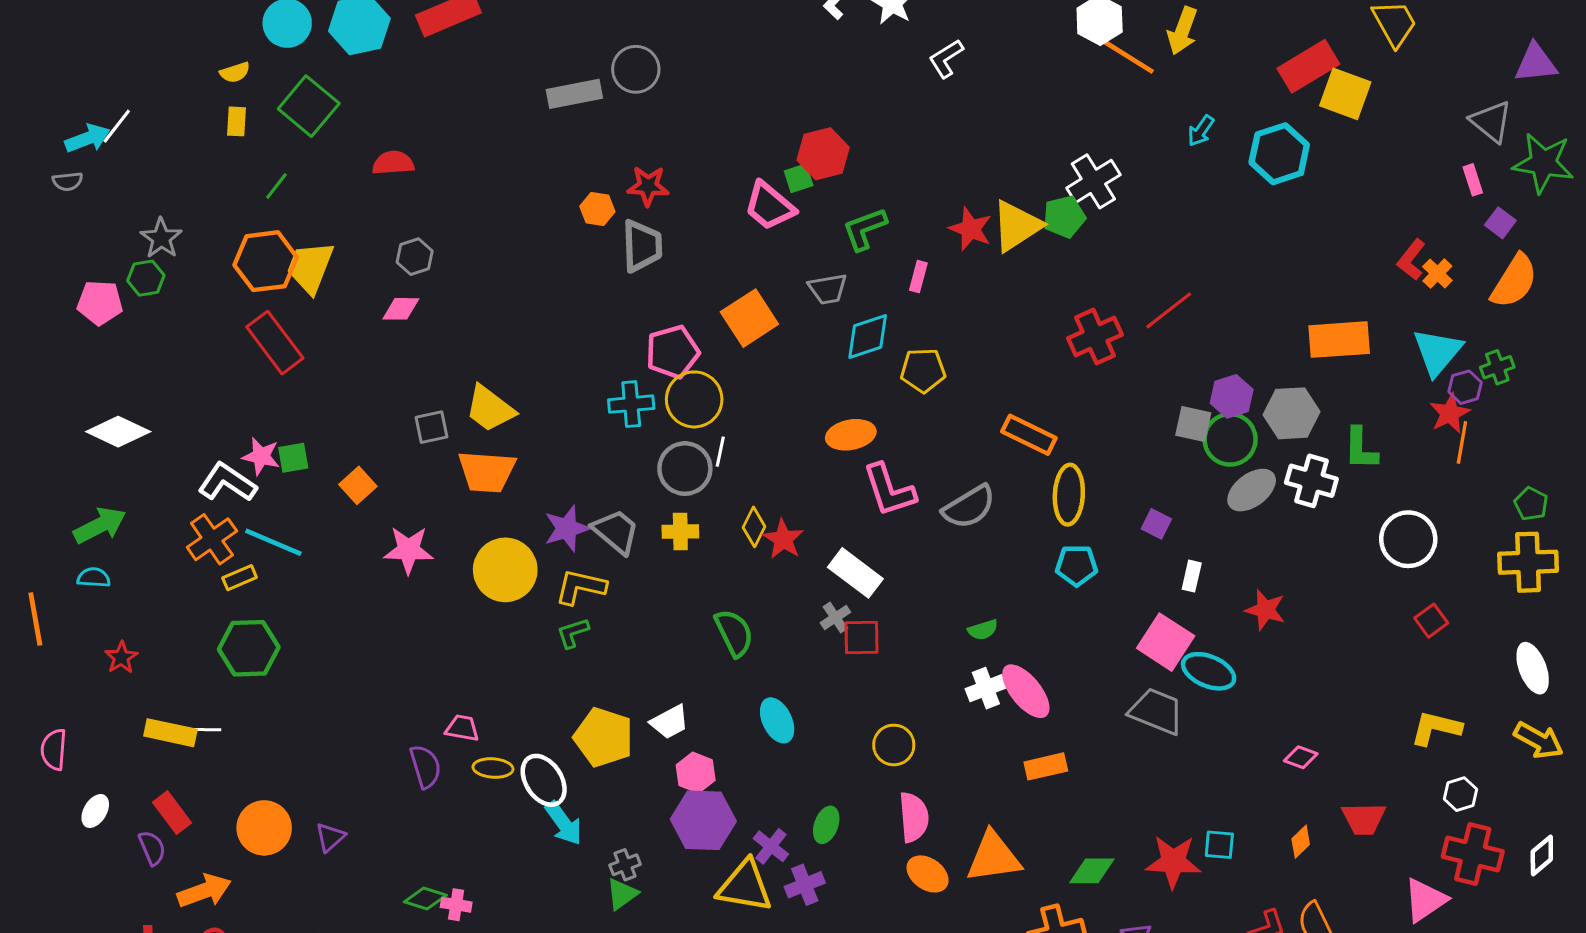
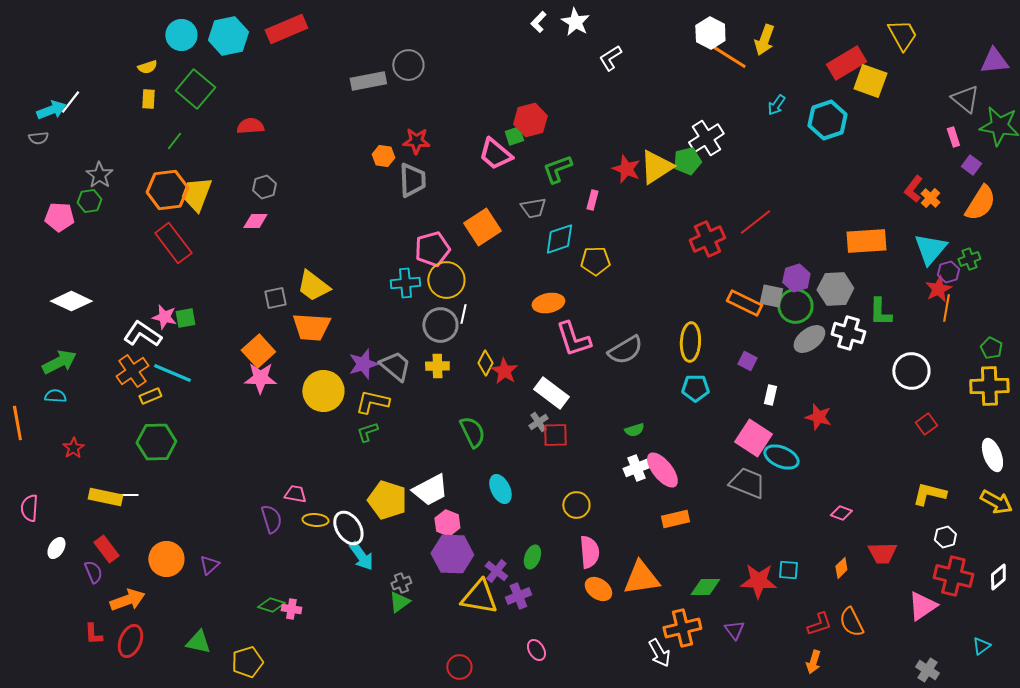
orange rectangle: (1029, 435) -> (744, 303), moved
orange square: (358, 485) -> (258, 351), moved, size x1.4
white trapezoid: (670, 722) -> (430, 490), size x1.4

